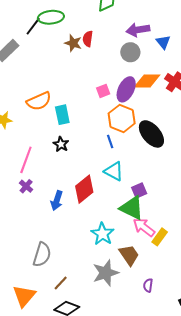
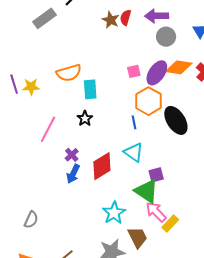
purple arrow: (138, 30) -> (157, 16), moved
purple cross: (26, 186) -> (72, 155), moved
gray semicircle: (42, 255) -> (31, 220), moved, size x0.7

